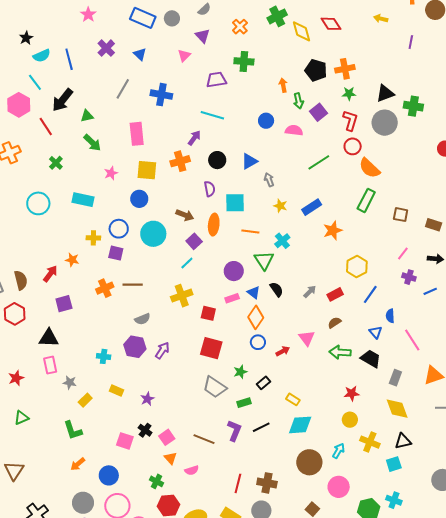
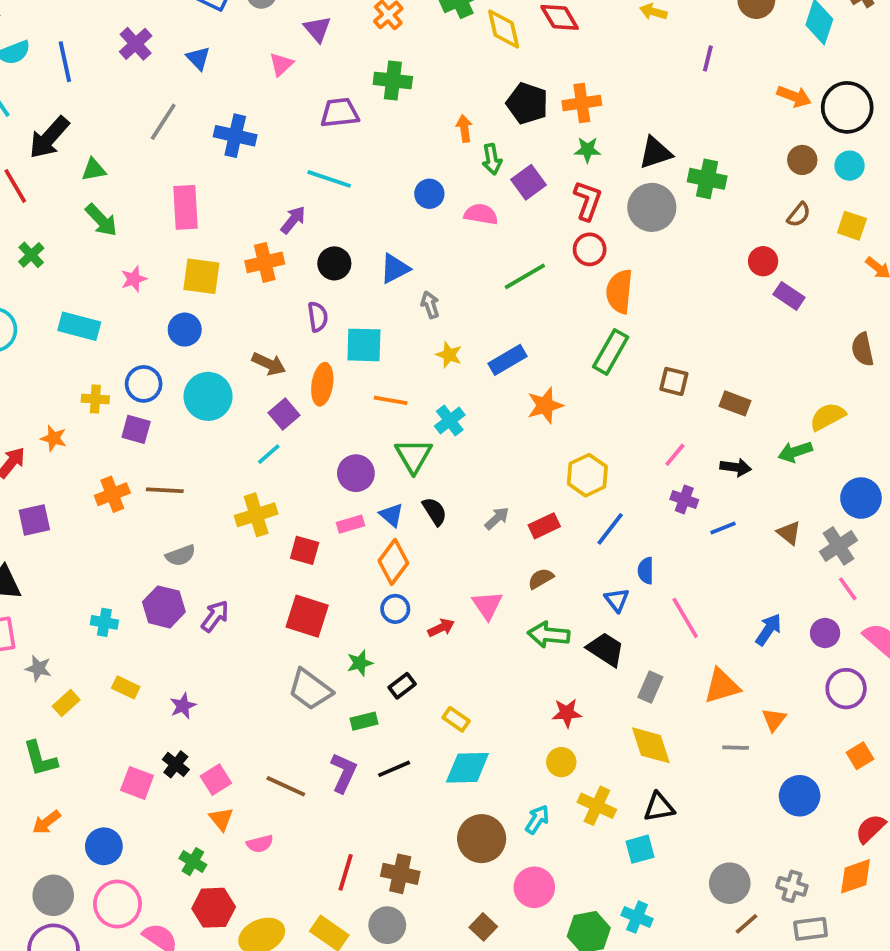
orange semicircle: (369, 168) -> (619, 291), turned 50

